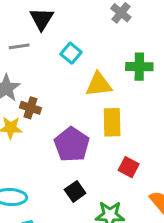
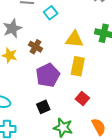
cyan square: (71, 53) -> (51, 13), moved
brown cross: (30, 108) -> (36, 47), moved

